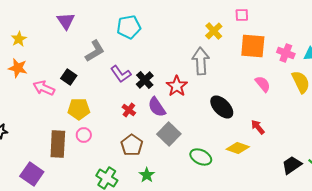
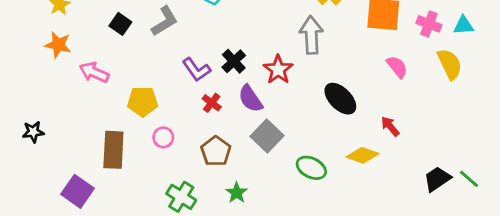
purple L-shape: (121, 74) -> (196, 70), moved
black square: (69, 77) -> (120, 24), moved
pink circle: (84, 135) -> (163, 137), moved

